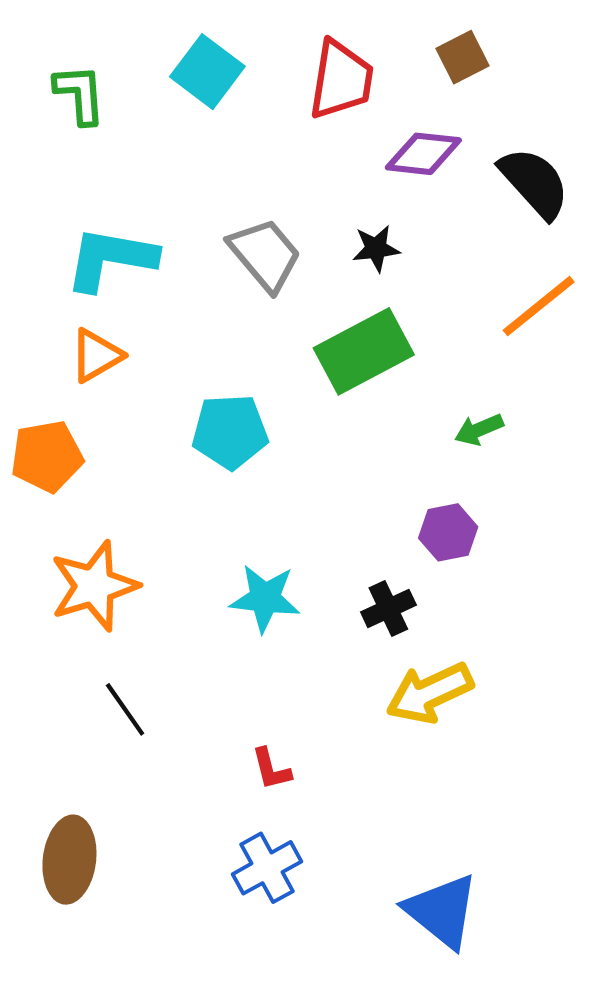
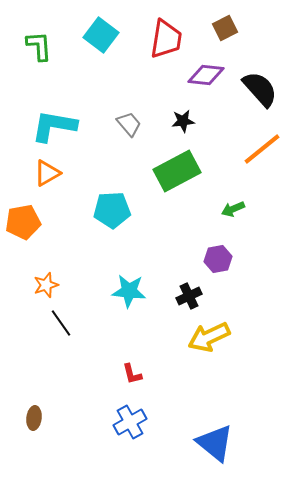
gray trapezoid: (265, 255) -> (129, 124), size x0.7
orange star: (94, 586) -> (46, 285), size x0.6
black line: (125, 709) -> (61, 323), moved
brown ellipse: (69, 860) -> (34, 418), size x0.6

